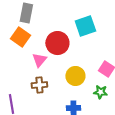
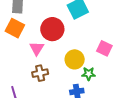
green star: (100, 92) -> (89, 74), moved

